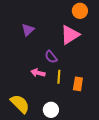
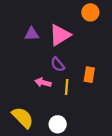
purple triangle: (28, 30) -> (32, 34), turned 40
pink triangle: (70, 35) -> (60, 35), moved
orange rectangle: (78, 84) -> (89, 75), moved

